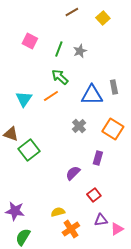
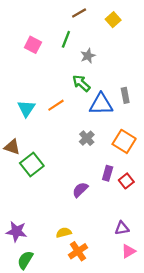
green line: (59, 49) -> (66, 39), moved
green arrow: (60, 77) -> (81, 83), moved
red square: (94, 195) -> (126, 181), moved
purple triangle: (101, 220) -> (122, 228), moved

